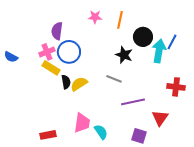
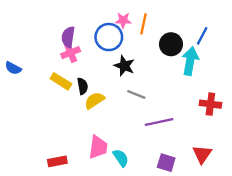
pink star: (95, 17) -> (123, 20), moved
blue line: (172, 42) -> (202, 36), moved
pink cross: (47, 52) -> (71, 53), moved
blue circle: (69, 52) -> (109, 37), moved
black star: (124, 55) -> (124, 66), moved
black semicircle: (66, 82) -> (83, 86), moved
red triangle: (160, 118) -> (202, 154), moved

